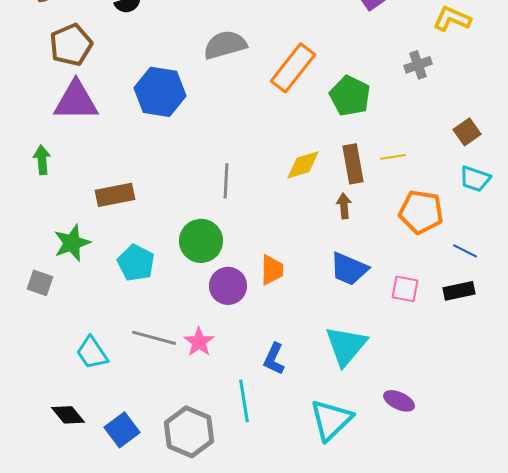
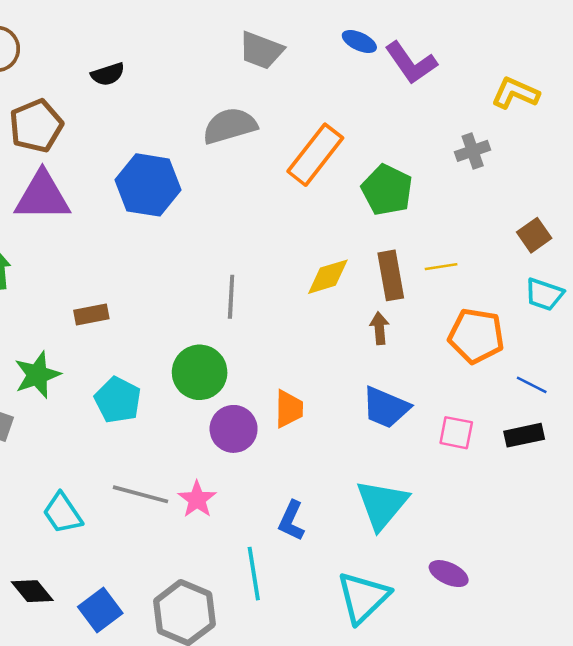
brown rectangle: (115, 195) -> (91, 314), size x0.7

